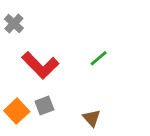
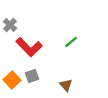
gray cross: (14, 24) -> (10, 25), moved

